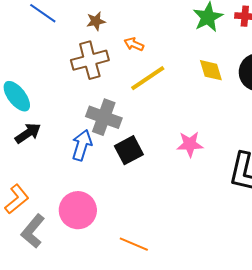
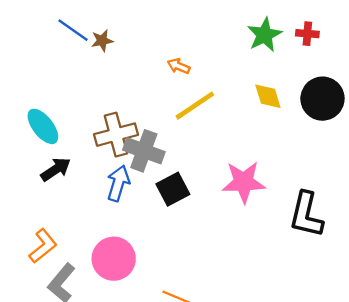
brown star: (96, 21) -> (102, 41), moved
brown cross: (90, 60) -> (116, 135), moved
pink star: (190, 144) -> (244, 182), size x1.4

